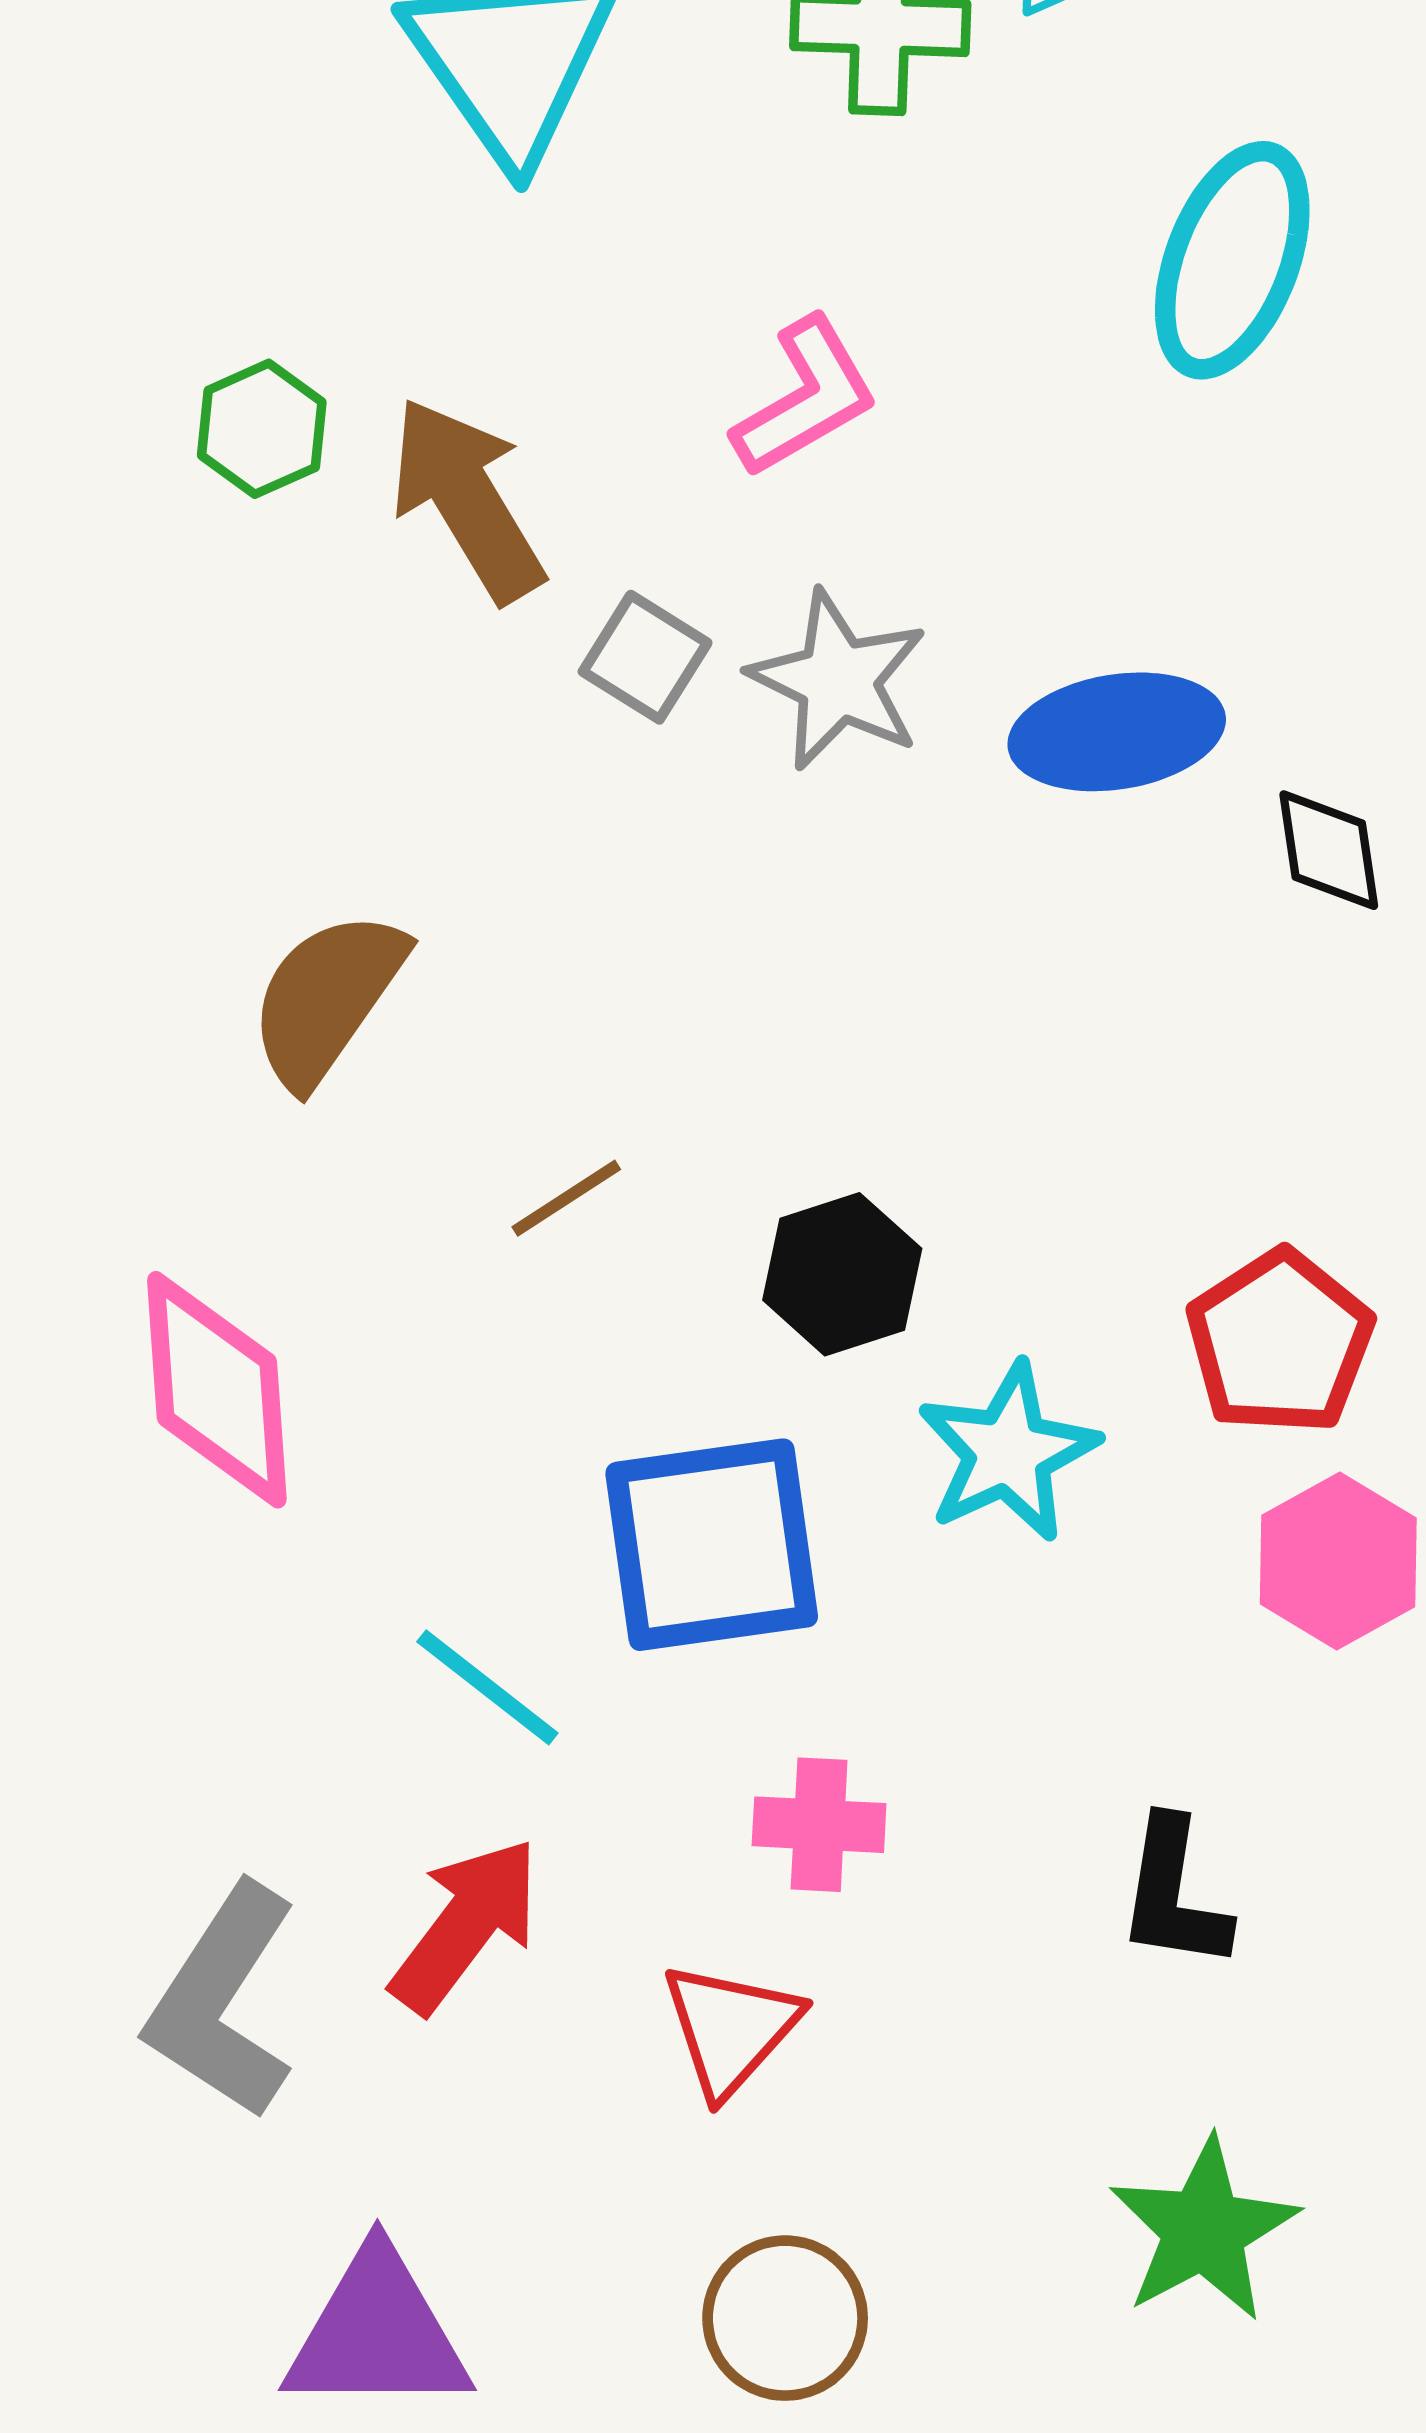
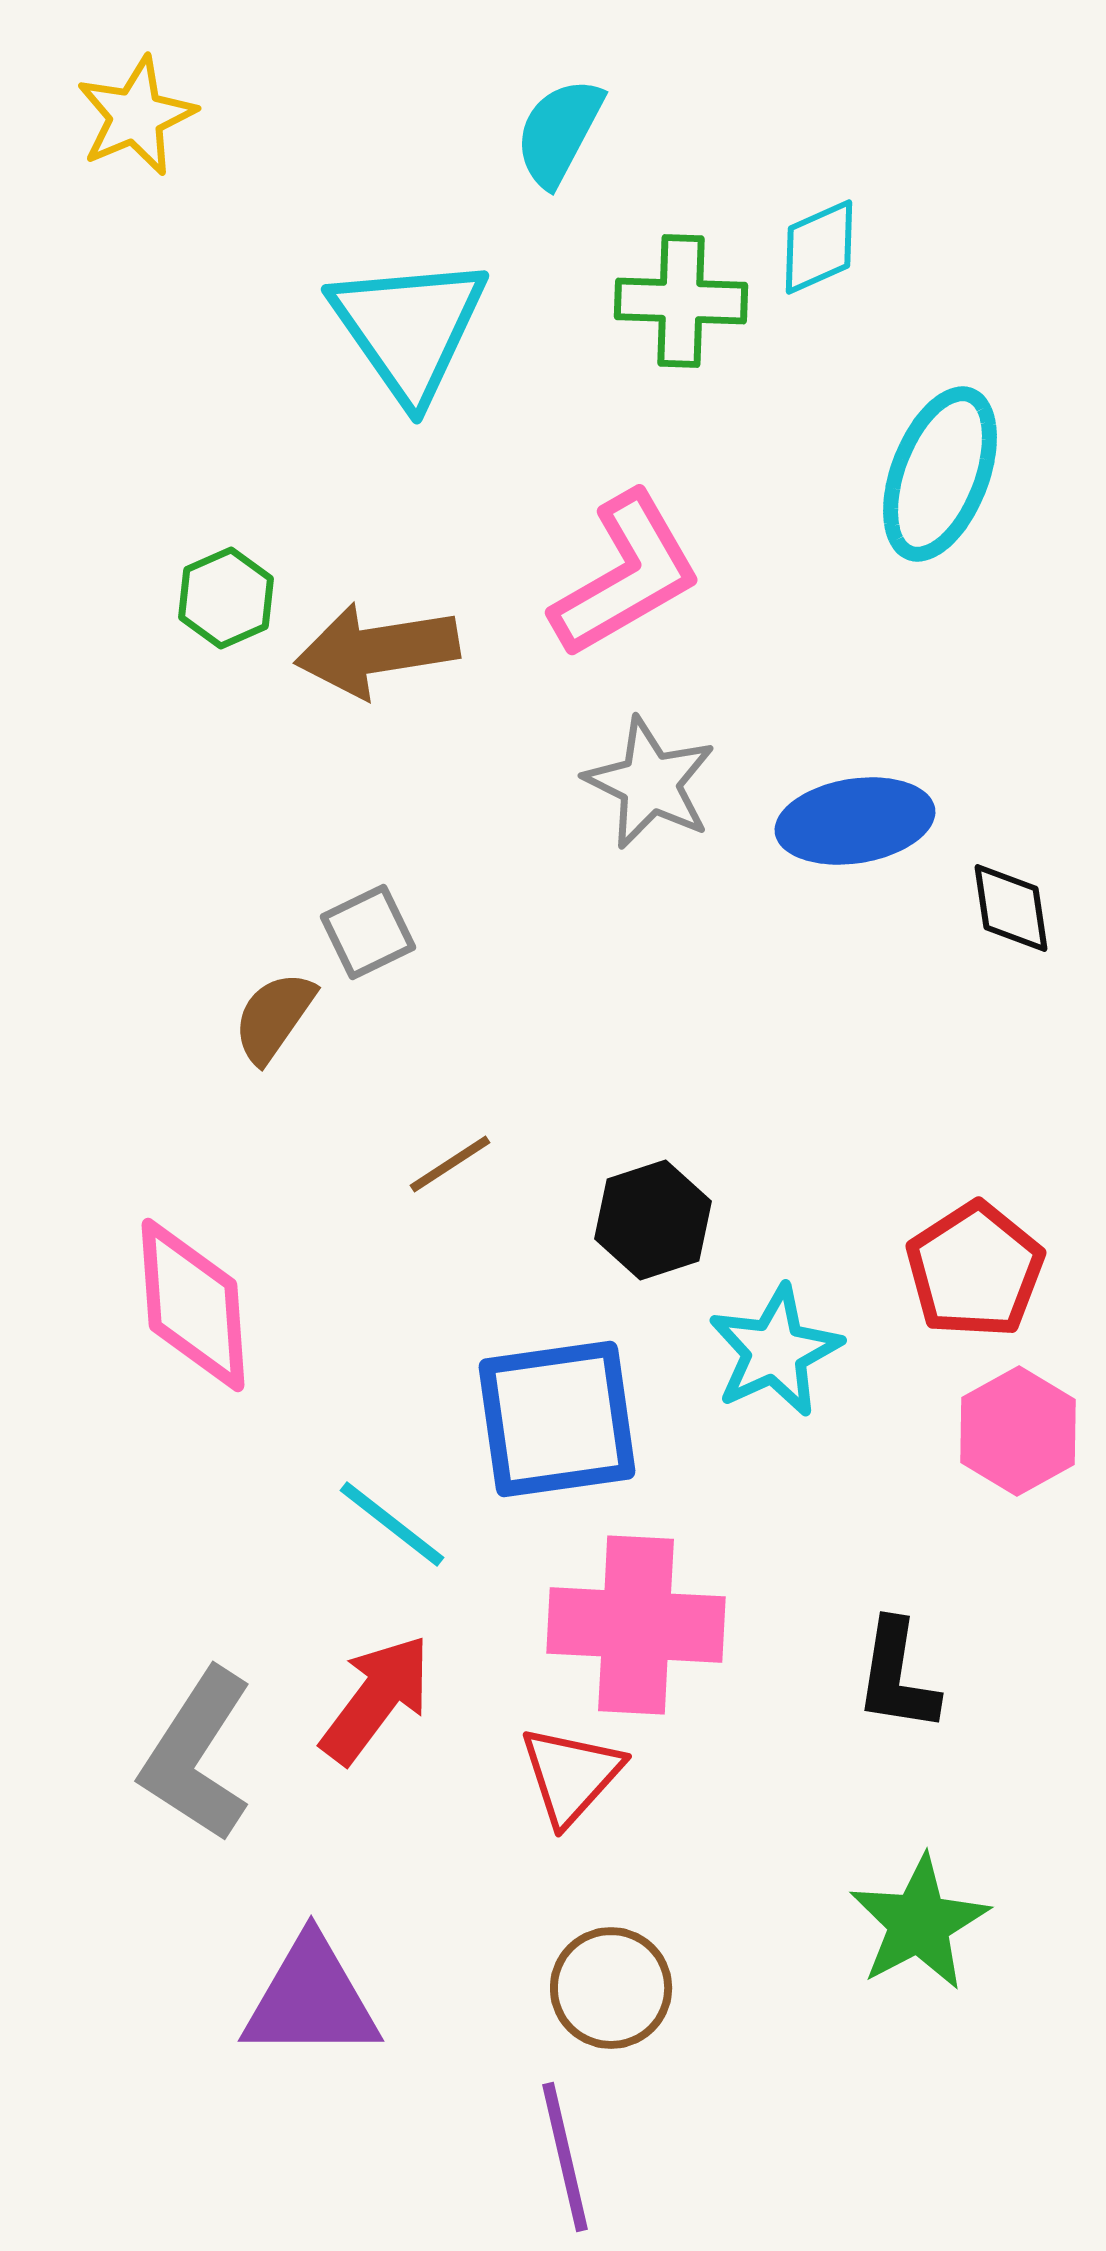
pink L-shape: (805, 398) -> (626, 575), size x1.4
brown arrow: (467, 499) -> (377, 650), turned -68
gray square: (645, 657) -> (368, 932), moved, turned 32
brown semicircle: (327, 998) -> (274, 1017), size x0.7
pink cross: (819, 1825) -> (636, 1625), size x1.8

